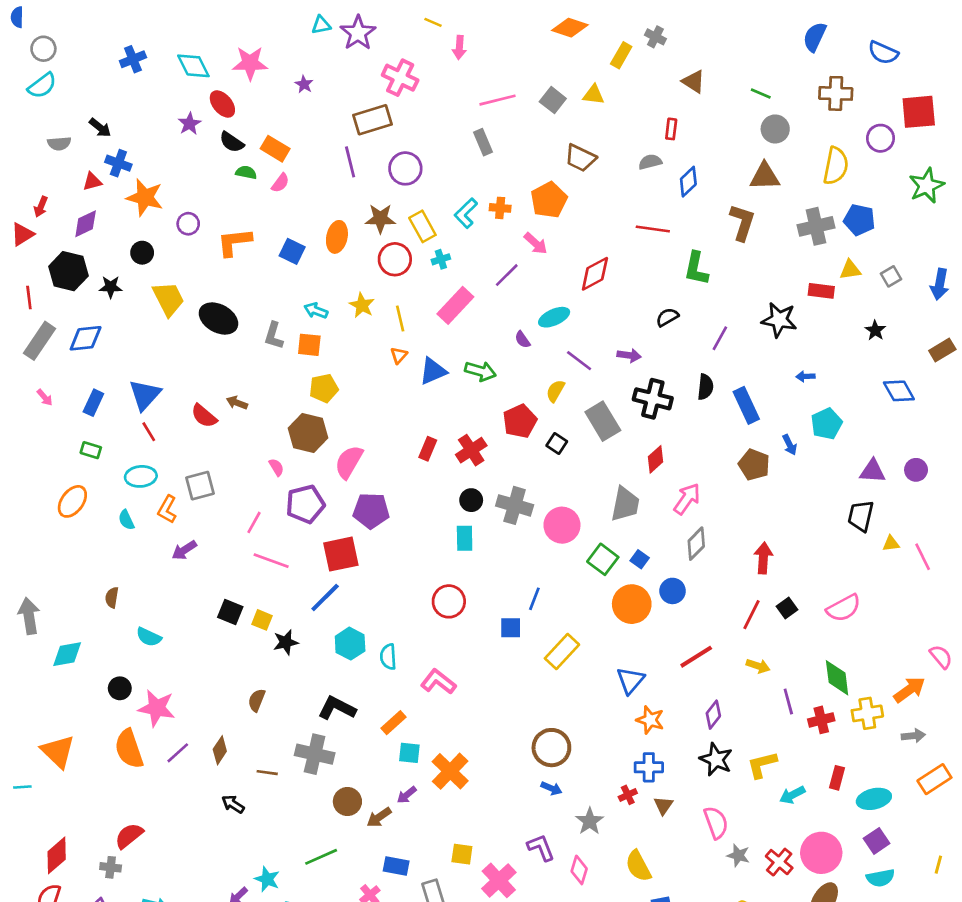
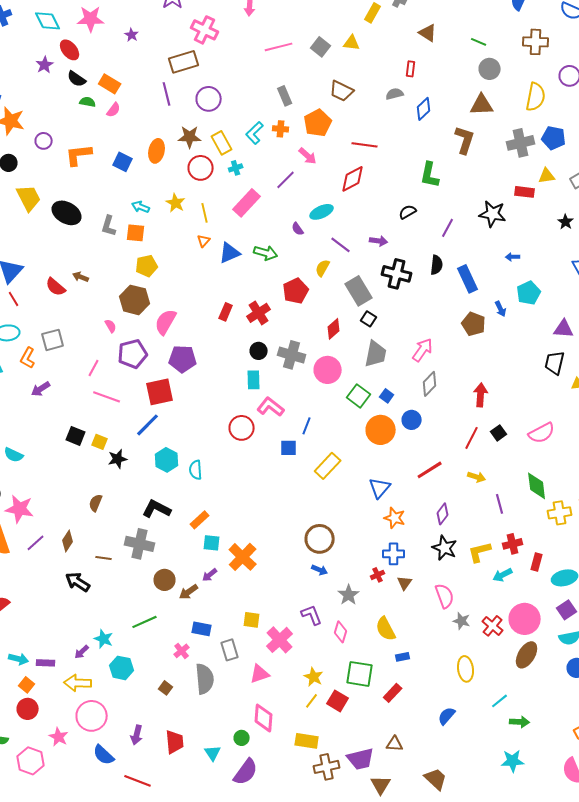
gray rectangle: (483, 142) -> (285, 96), moved
red line: (653, 229) -> (365, 145), moved
black square: (557, 444) -> (369, 319), moved
red diamond: (655, 459) -> (334, 329), moved
pink L-shape: (438, 682) -> (271, 407), moved
red cross: (821, 720) -> (513, 544), moved
black arrow: (233, 804) -> (78, 582), size x1.4

